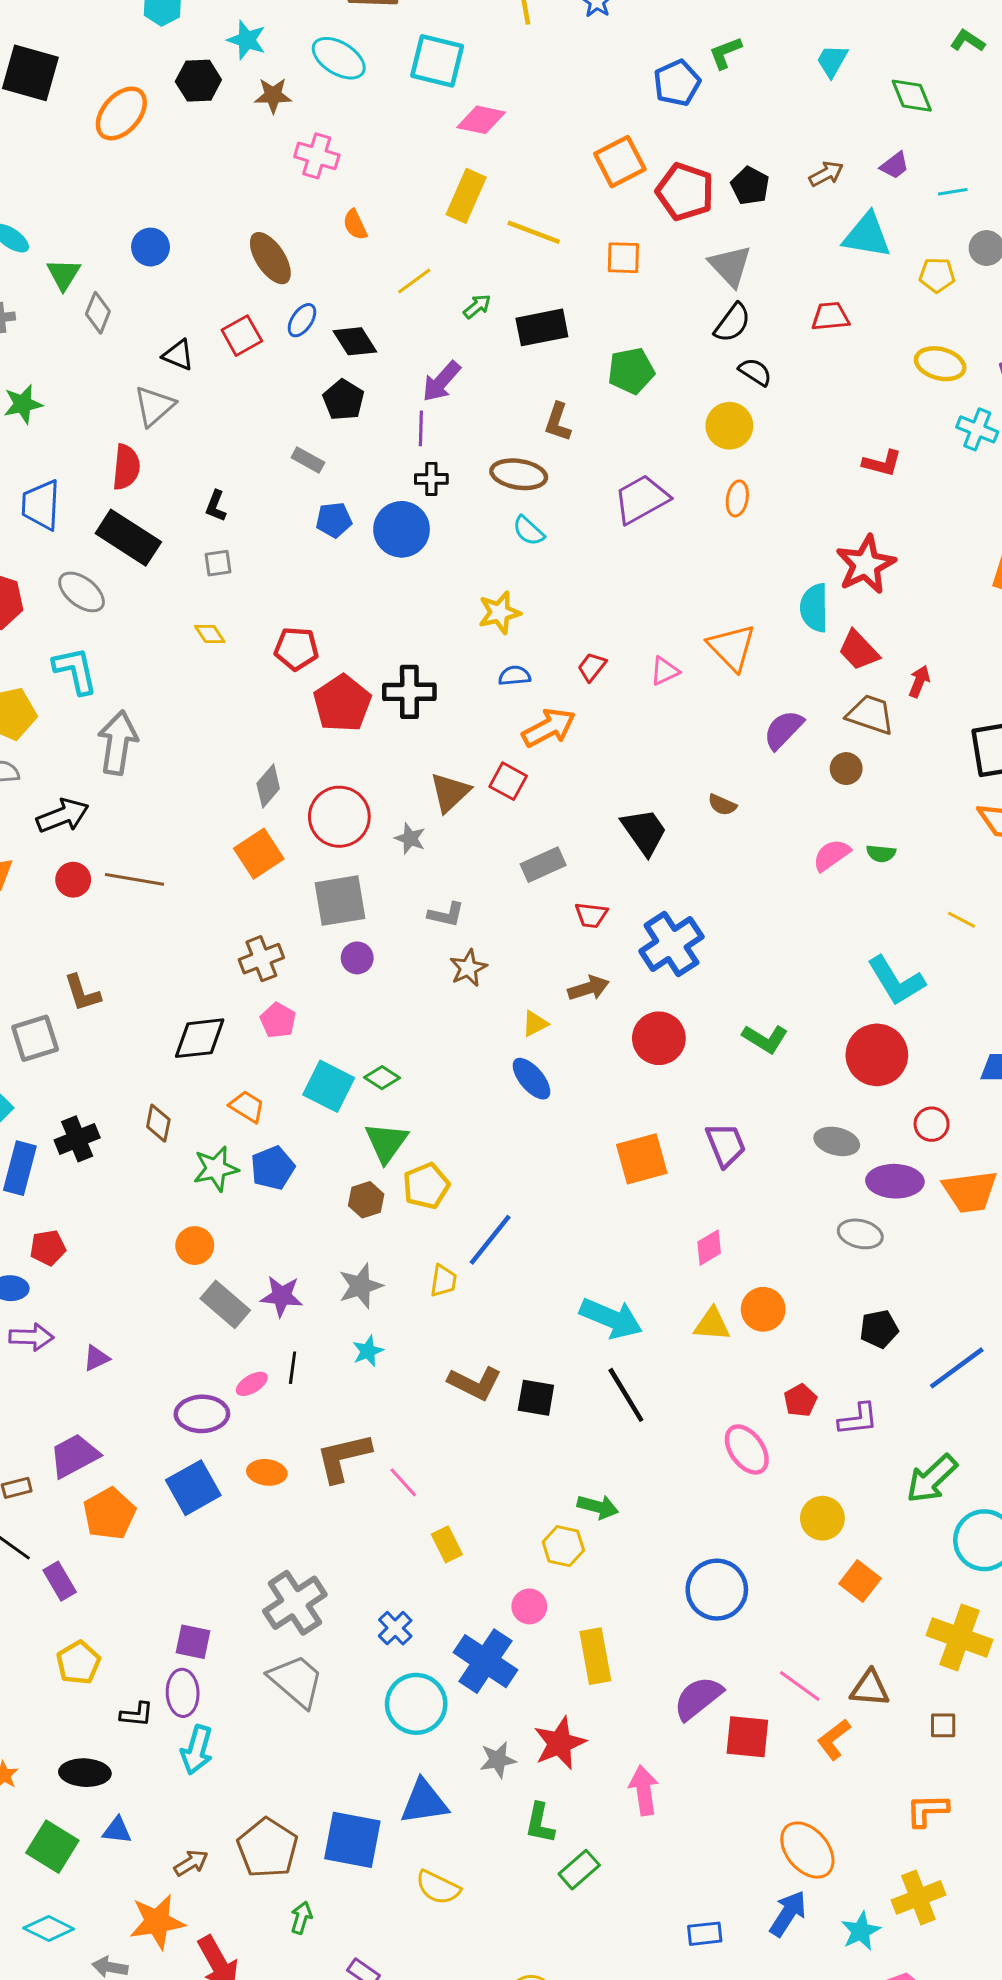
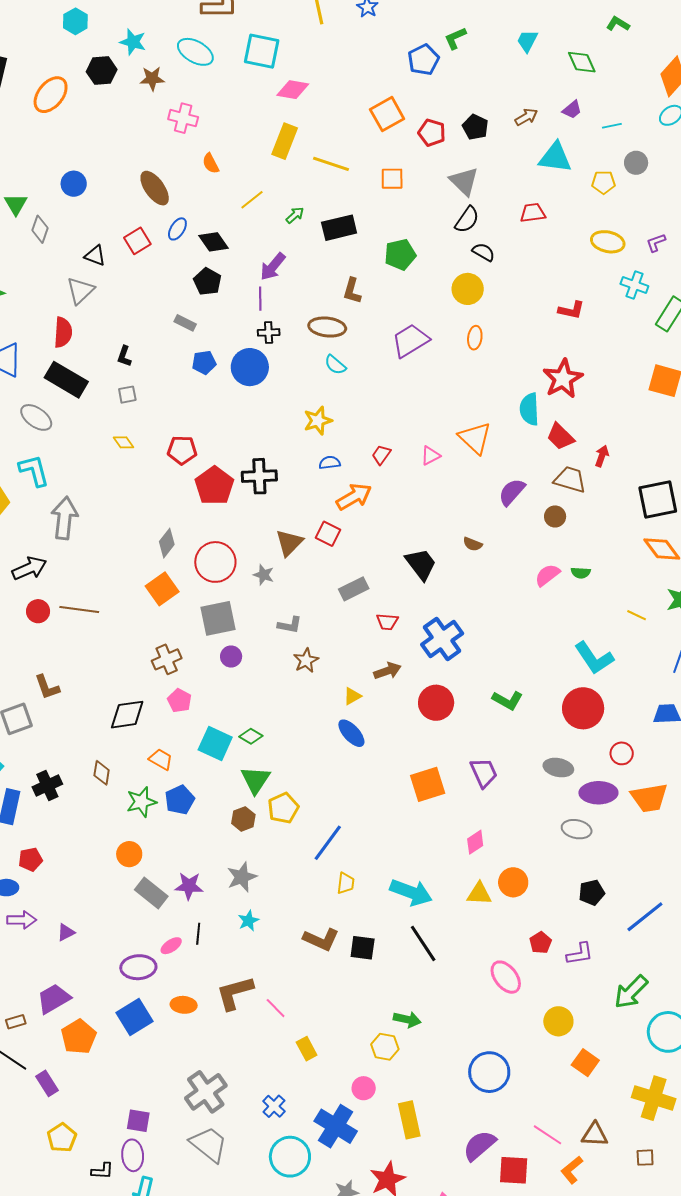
red pentagon: (685, 192) -> (432, 133), size x0.7
yellow trapezoid: (443, 1281) -> (346, 883), moved

